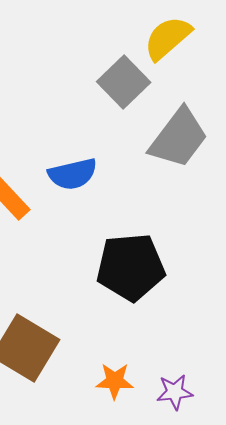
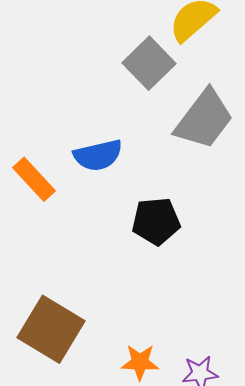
black pentagon: (131, 267) -> (156, 221), moved, size x0.7

